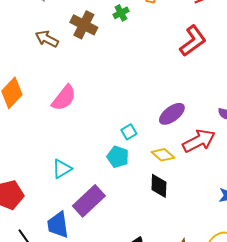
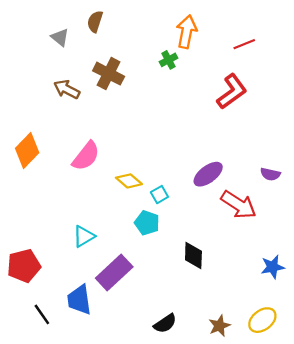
green cross: (121, 13) -> (169, 60), moved
red arrow: (199, 141) -> (239, 205), turned 60
yellow diamond: (163, 155) -> (129, 181), moved

